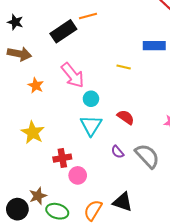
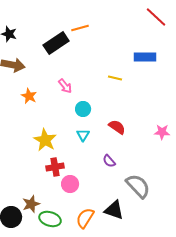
pink arrow: (73, 75) -> (65, 86), size x0.6
cyan triangle: (91, 125) -> (83, 135), size x0.6
yellow star: (33, 132) -> (45, 140), moved
gray semicircle: (147, 156) -> (138, 186), moved

